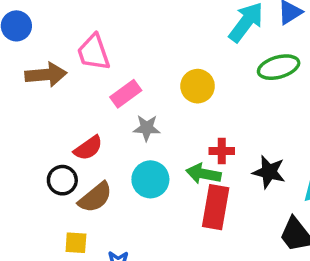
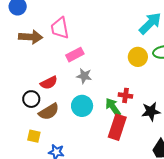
yellow circle: (198, 86) -> (138, 57), moved
black star: (269, 172) -> (151, 111), turned -30
green arrow: (203, 174) -> (113, 107), turned 36

